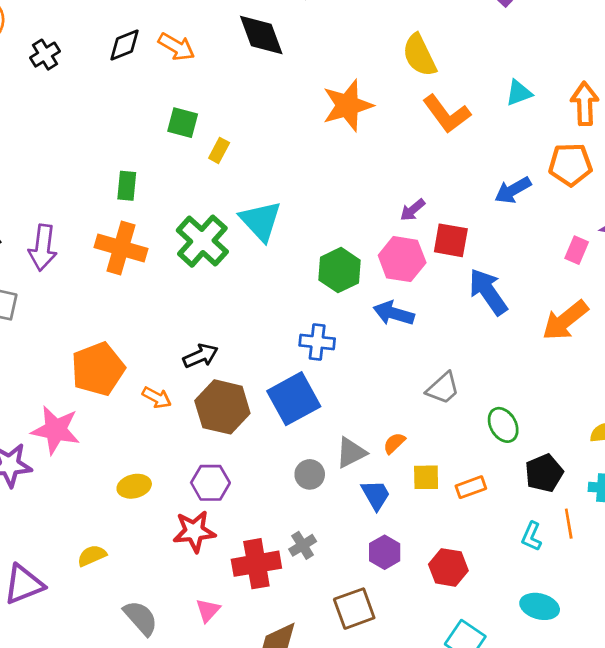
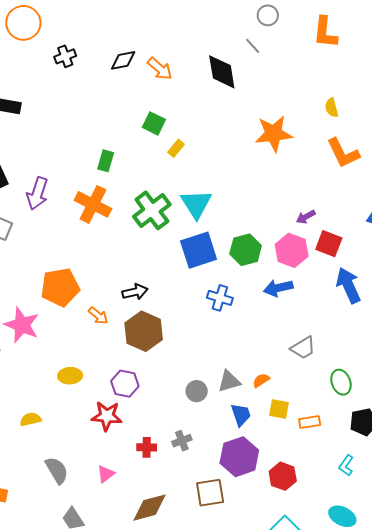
yellow semicircle: (419, 55) -> (332, 108), size x0.6
blue arrow: (394, 313) -> (278, 288), turned -40
blue square: (294, 399) -> (199, 250), moved
purple hexagon: (385, 552) -> (239, 457), size x1.6
red cross: (256, 564) -> (147, 447), size x0.6

